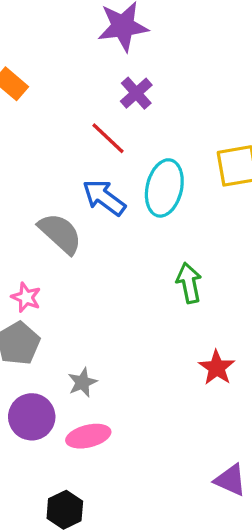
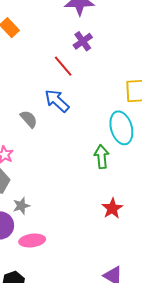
cyan ellipse: (164, 188) -> (121, 128), moved, turned -36
gray semicircle: (60, 233) -> (29, 119), size x0.7
gray star: (82, 382) -> (21, 206), moved

